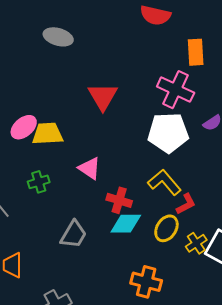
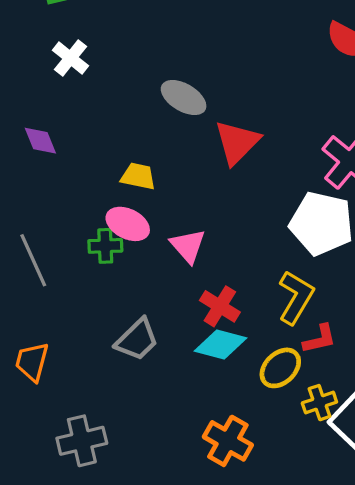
gray ellipse: (58, 37) -> (184, 98), moved
pink ellipse: (24, 127) -> (128, 224), moved, turned 52
yellow trapezoid: (48, 134) -> (138, 176), size x0.7
yellow L-shape: (164, 182) -> (296, 297), turned 56

